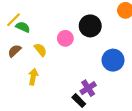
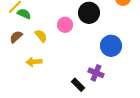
yellow arrow: (33, 77) -> (34, 62), turned -105
purple cross: (88, 88) -> (96, 73), moved, turned -35

